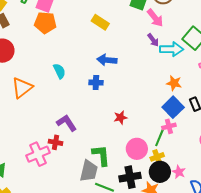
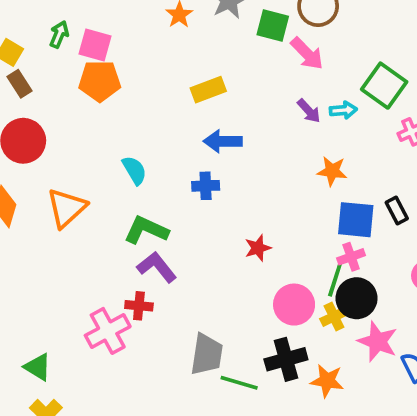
yellow rectangle: (100, 22) -> (208, 90), moved, turned -48
purple arrow: (153, 40) -> (309, 111), moved
cyan arrow: (172, 49) -> (343, 110), size x0.6
orange star: (174, 83) -> (332, 171), moved
blue square: (173, 107) -> (356, 220), turned -35
green L-shape: (101, 155) -> (146, 230), moved, turned -55
black circle: (160, 172) -> (357, 298), moved
pink star: (179, 172) -> (378, 341), size x1.5

